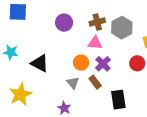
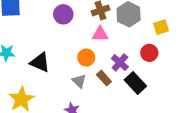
purple cross: (103, 64) -> (120, 63), moved
black rectangle: (118, 100) -> (135, 83), moved, turned -30

